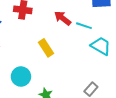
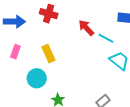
yellow rectangle: (46, 48) -> (48, 54), moved

